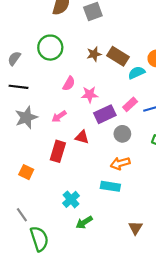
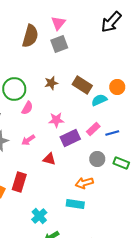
green circle: (50, 48) -> (14, 89), moved
brown star: (94, 54) -> (51, 83), moved
pink semicircle: (69, 84) -> (27, 108), moved
gray circle: (122, 134) -> (97, 159), moved
red rectangle: (58, 151) -> (19, 182), moved

